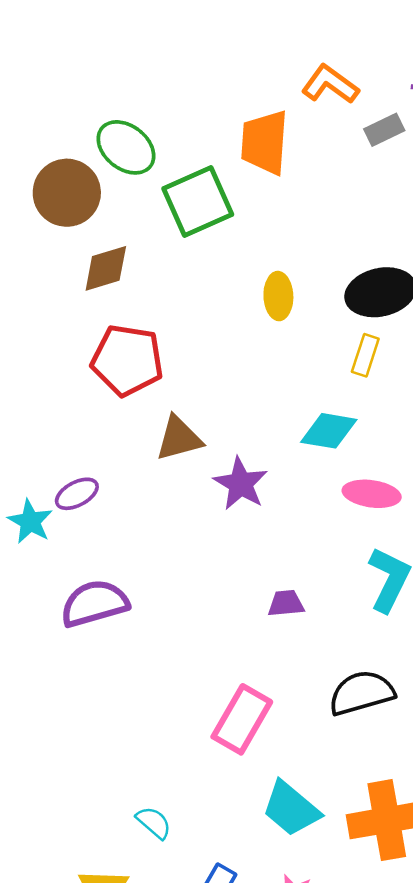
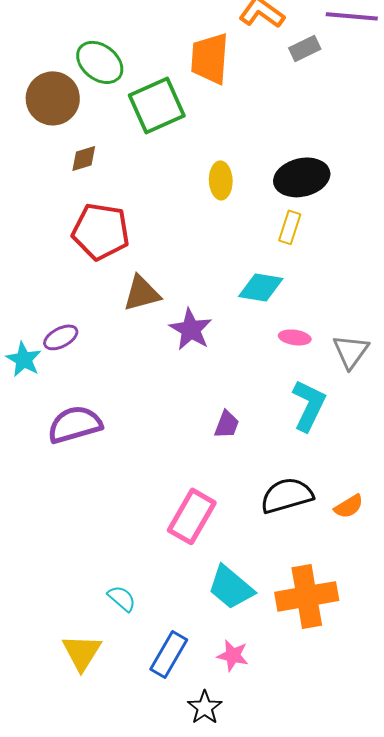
brown diamond: (106, 268) -> (84, 158), size x0.7
pink ellipse: (372, 494) -> (295, 337), size x0.7
purple trapezoid: (286, 603) -> (227, 424), turned 116

